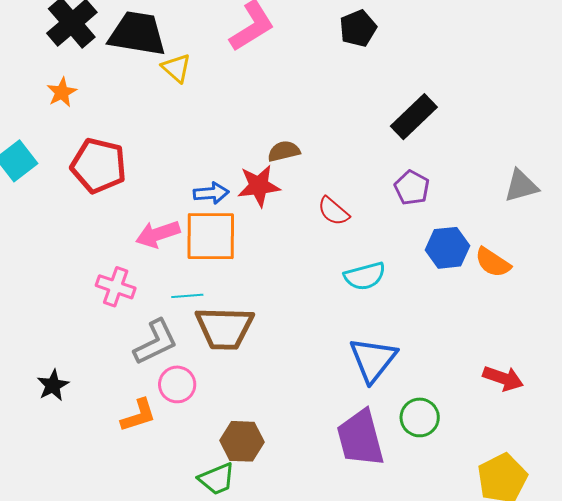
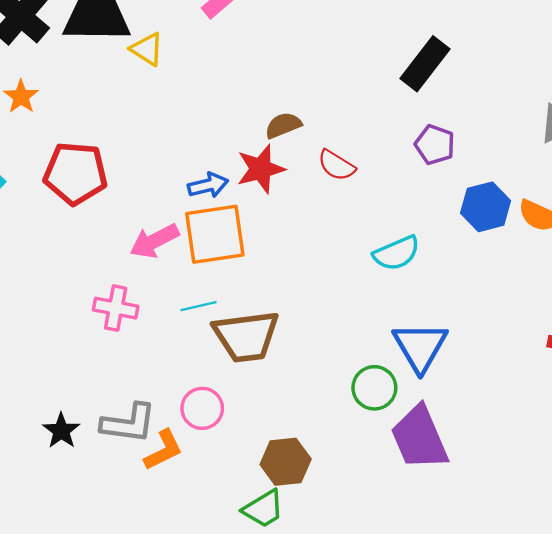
red semicircle: (333, 211) -> (336, 165), moved
gray L-shape: (156, 342) -> (129, 423), moved, turned 42
green circle: (420, 417) -> (374, 388), moved

